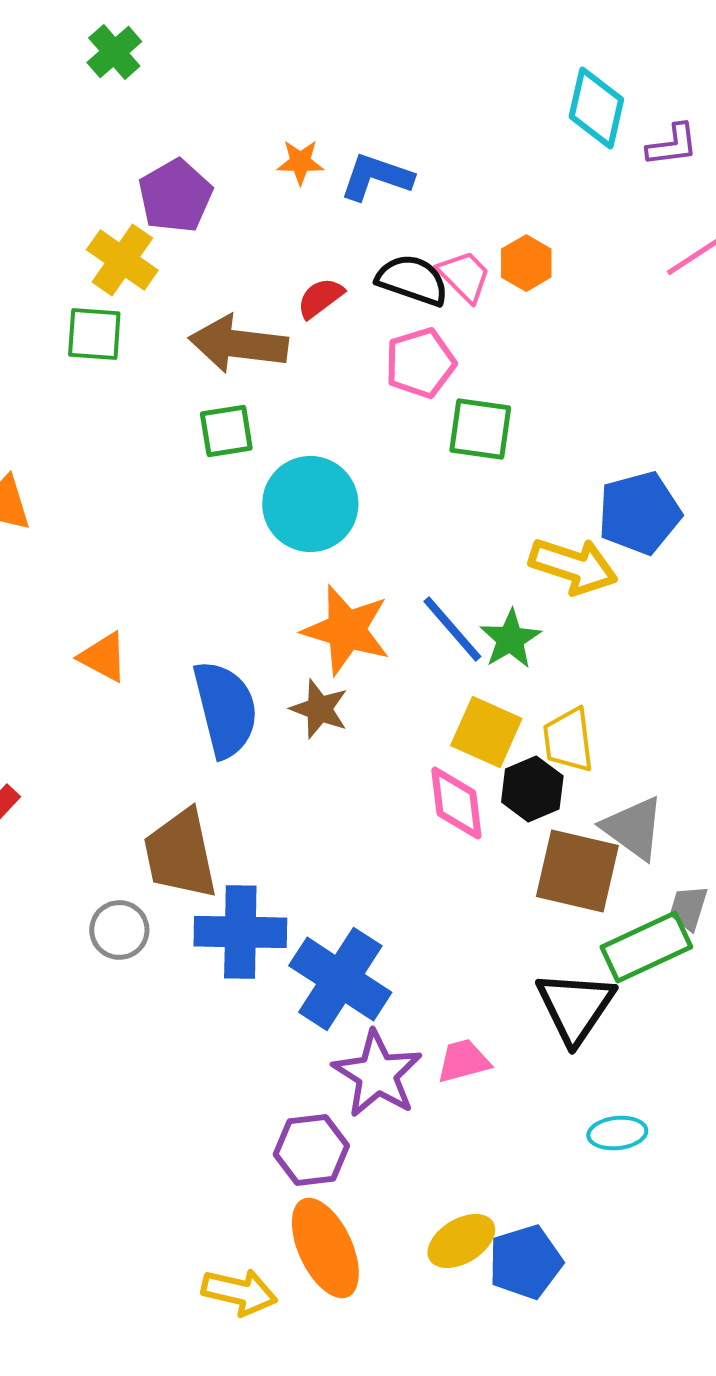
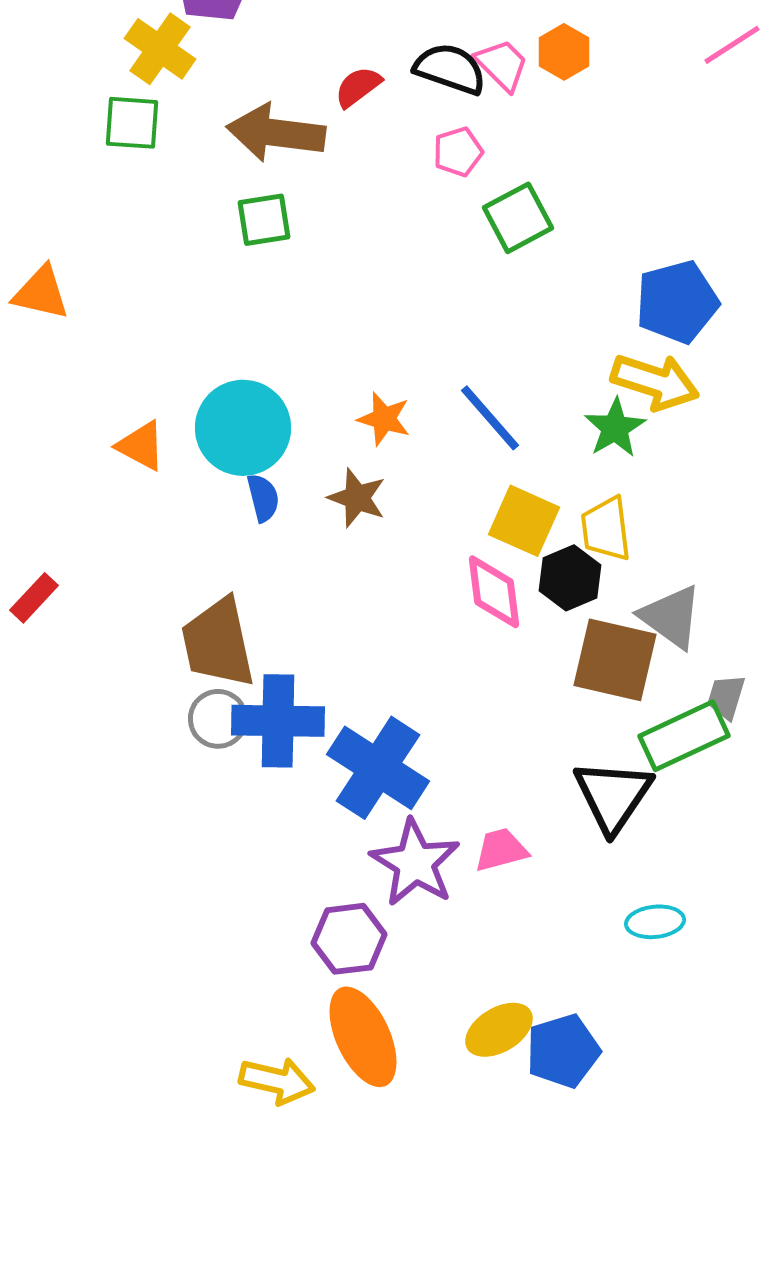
pink pentagon: (420, 363) -> (458, 152), size x0.7
green square: (480, 429) -> (518, 218), turned -36
cyan circle: (310, 504) -> (243, 428), moved
yellow arrow: (573, 566) -> (655, 382), moved
orange star: (346, 630) -> (384, 419), size x0.6
green star: (510, 639) -> (615, 428), moved
blue semicircle: (225, 709) -> (263, 498), size x0.5
gray circle: (119, 930) -> (218, 719), moved

